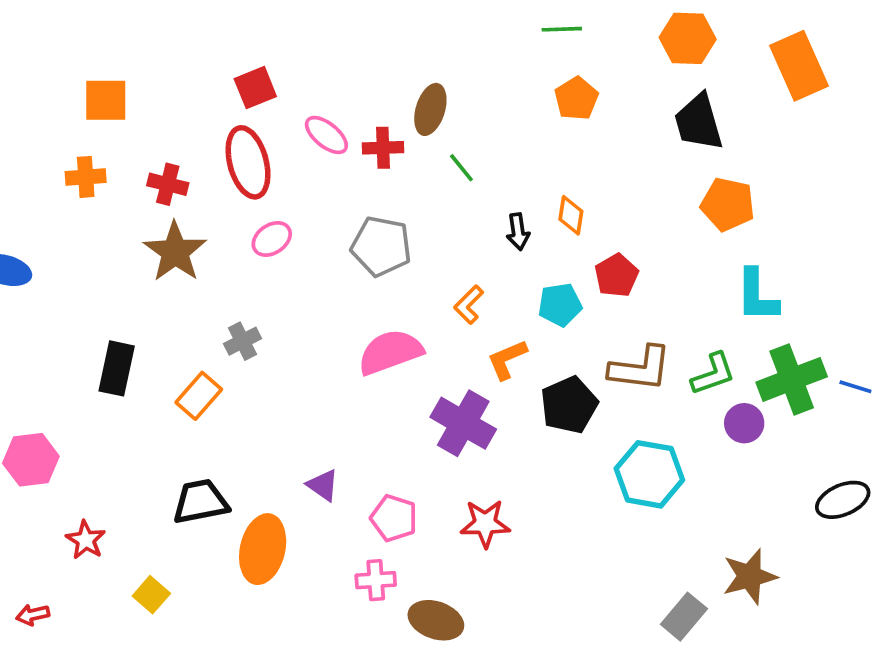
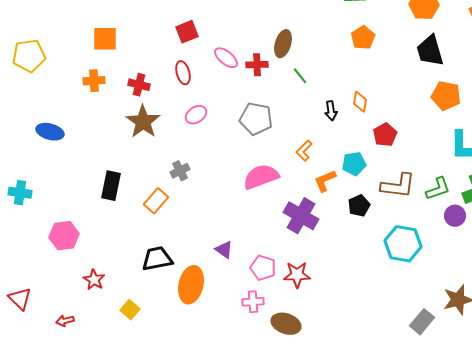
red ellipse: (248, 162) -> (183, 73), size x0.6
cyan pentagon: (560, 305) -> (354, 164), moved
black pentagon: (569, 405) -> (359, 206), size x0.7
red star: (485, 524) -> (297, 275), moved

